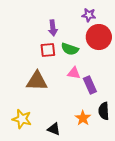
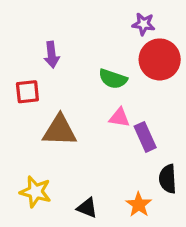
purple arrow: (53, 28) -> (52, 55), moved
red square: (48, 50) -> (27, 92), moved
orange star: (83, 118) -> (139, 205), moved

